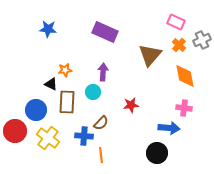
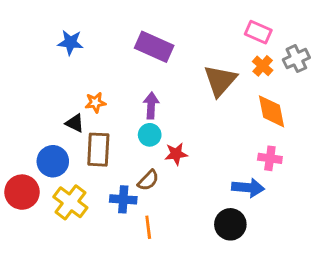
cyan circle: (93, 92) -> (150, 135), moved
red star: (131, 105) -> (176, 154), moved

